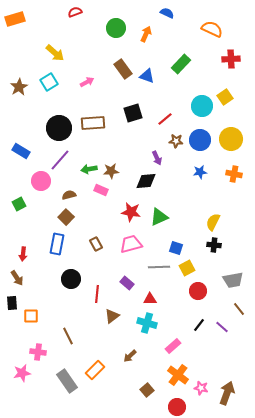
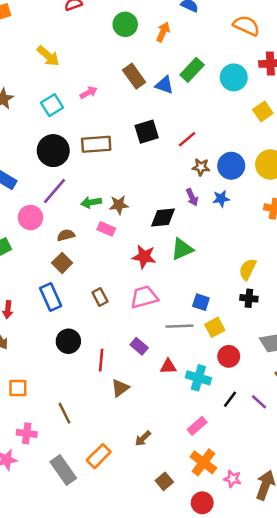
green rectangle: (181, 64) -> (192, 70), moved
cyan square: (49, 82) -> (52, 105), moved
cyan circle: (202, 106) -> (234, 77), moved
purple arrow: (157, 158) -> (192, 197), moved
blue star: (200, 172) -> (221, 199), moved
green triangle: (159, 217) -> (182, 249), moved
blue rectangle: (57, 244) -> (51, 297), turned -35
cyan cross: (147, 323) -> (198, 378), moved

